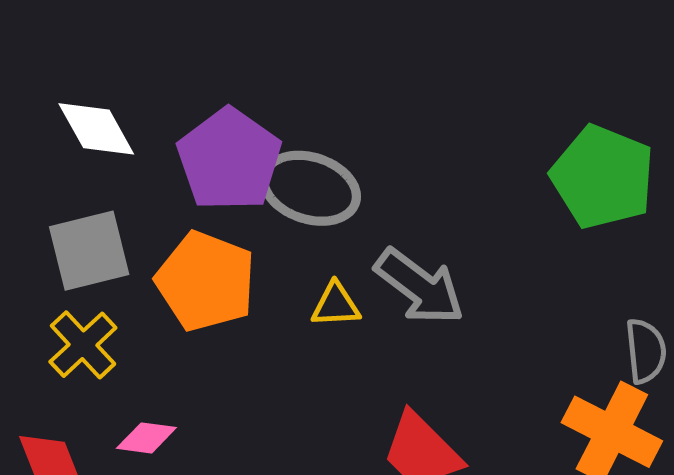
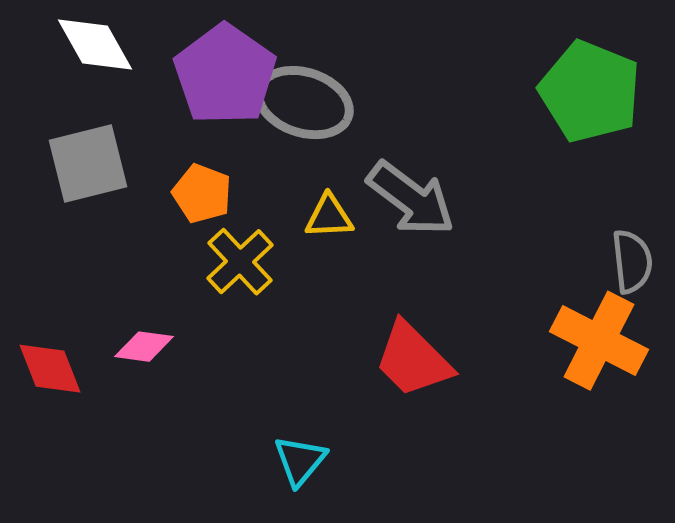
orange pentagon: (206, 281) -> (202, 194), size x0.6
yellow cross: (83, 345) -> (240, 262), moved

